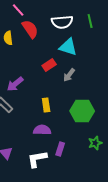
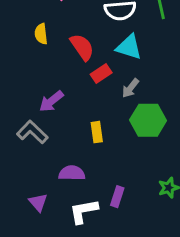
red semicircle: (30, 29) -> (82, 47), moved
green hexagon: (82, 111) -> (148, 120), moved
purple semicircle: (42, 130) -> (72, 173), moved

